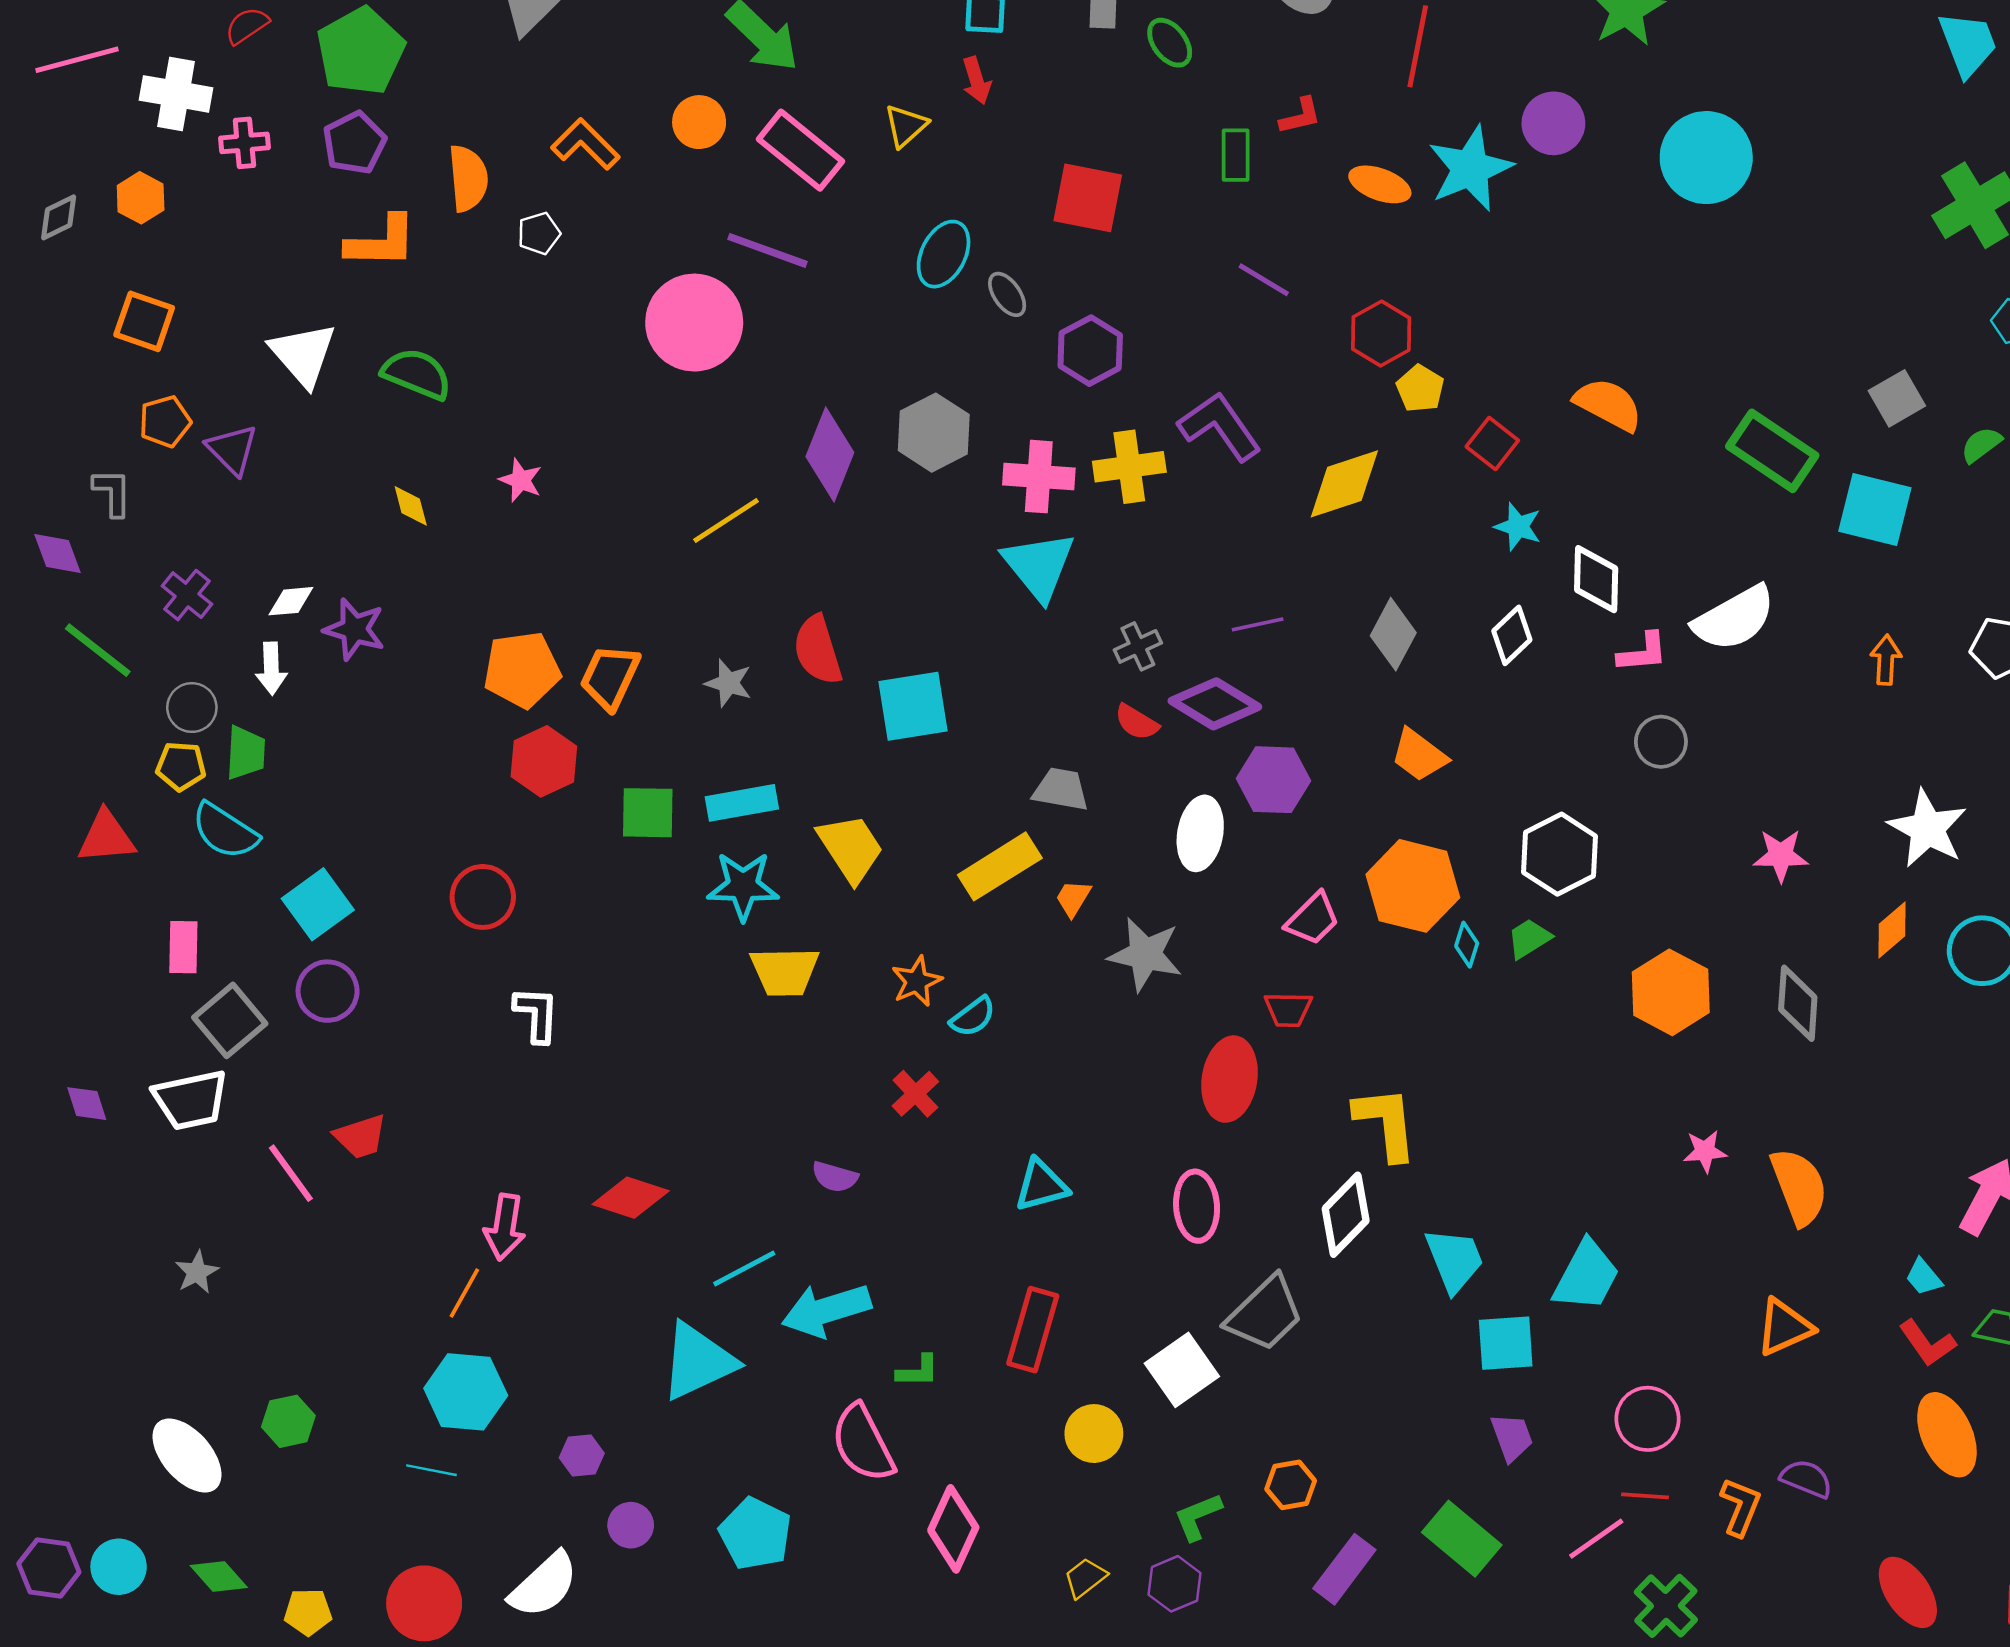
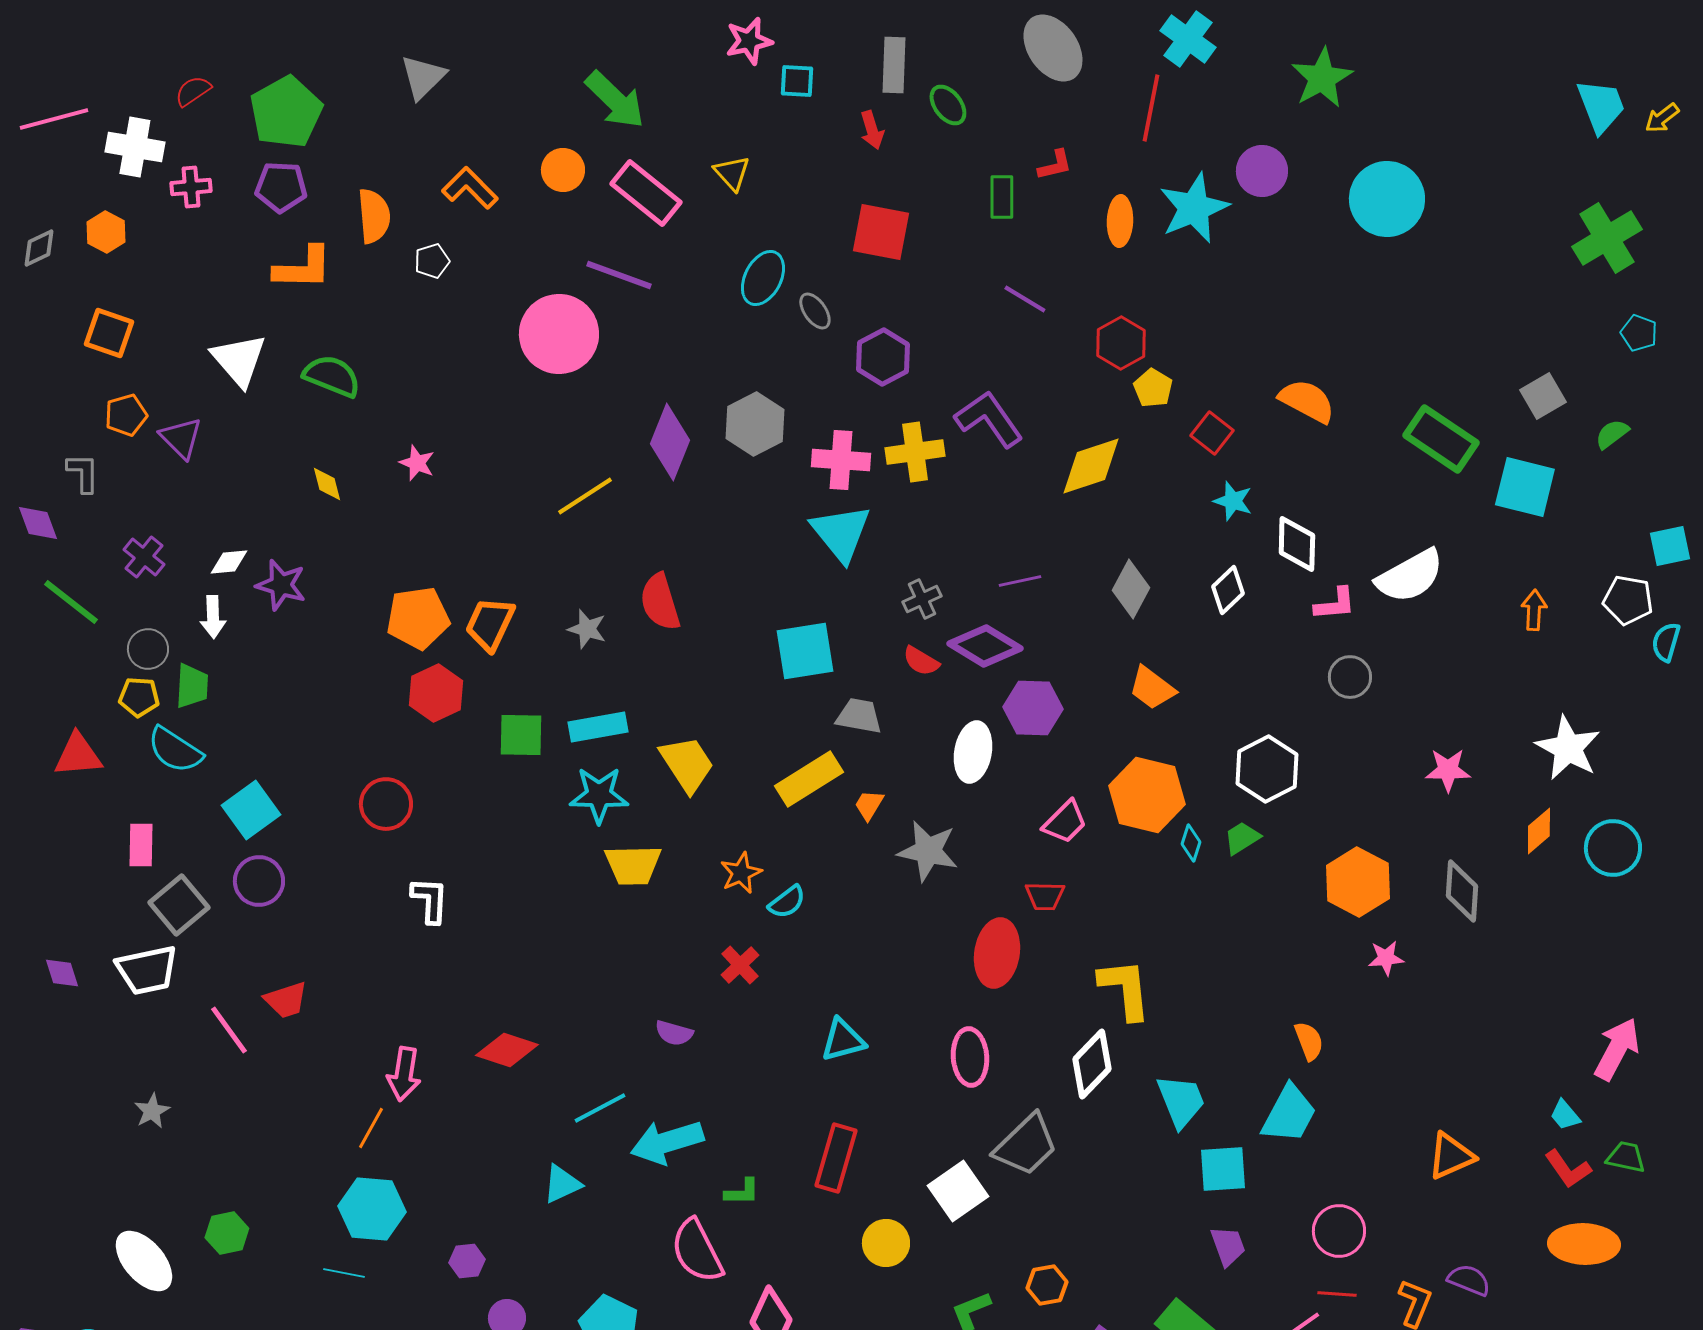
red arrow: (977, 81) -> (872, 130), moved
yellow triangle: (906, 126) -> (732, 173), turned -30
purple pentagon: (354, 143) -> (281, 187), turned 30
orange ellipse: (1380, 184) -> (1120, 221), turned 72
cyan square: (913, 706) -> (805, 651), moved
pink star: (1705, 1151) -> (1386, 958), moved
orange semicircle: (1799, 1187) -> (1309, 1041), moved, size x0.6
cyan triangle: (698, 1361) -> (562, 1184), size x0.6
orange ellipse: (1947, 1435) -> (1584, 1244), turned -64

